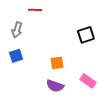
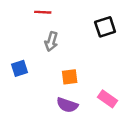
gray arrow: (17, 30) -> (51, 42), moved
black square: (86, 35) -> (105, 27), moved

